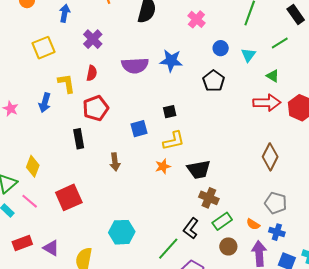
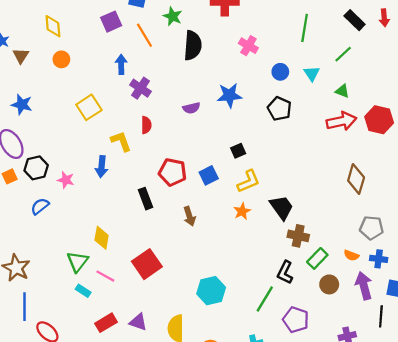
blue arrow: (65, 13) -> (121, 64), moved
purple semicircle: (135, 65) -> (191, 108), size x0.6
red pentagon: (96, 108) -> (173, 172), moved, turned -30
black trapezoid: (199, 170) -> (282, 207), turned -105

